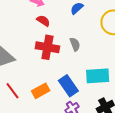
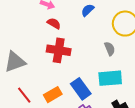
gray semicircle: (75, 44) -> (110, 49), moved

